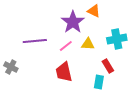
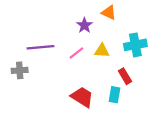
purple star: (73, 22) -> (84, 25), size x0.6
gray cross: (11, 67) -> (20, 70), moved, turned -32
red trapezoid: (64, 72) -> (82, 97), moved, turned 135

